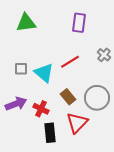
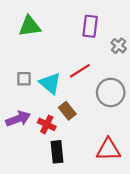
gray cross: (104, 55) -> (119, 46), moved
brown rectangle: (68, 97) -> (67, 111), moved
gray circle: (97, 98) -> (111, 92), moved
red triangle: (77, 123) -> (108, 150), moved, turned 45

